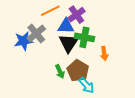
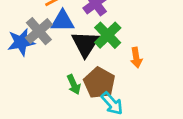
blue triangle: (66, 26) -> (62, 21), moved
green cross: (84, 37) -> (108, 35), turned 36

